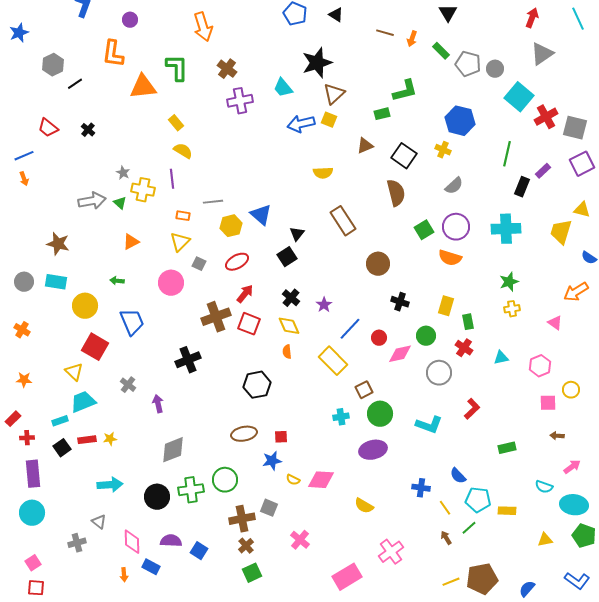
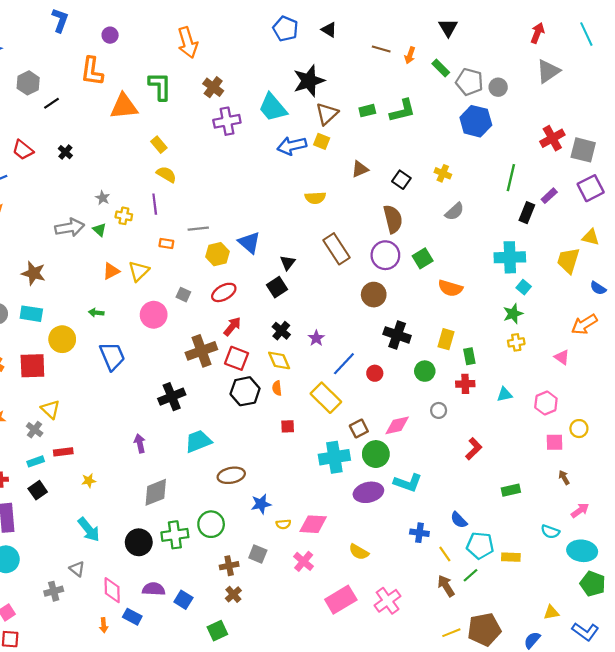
cyan trapezoid: (283, 88) -> (273, 107), size x1.4
cyan square: (519, 97) -> (524, 287), moved, size x0.5
green rectangle: (382, 114) -> (367, 111), moved
blue hexagon: (460, 121) -> (476, 121), moved
black square: (404, 156) -> (401, 180), size x0.7
yellow cross: (143, 190) -> (124, 216), size x0.7
purple circle: (456, 227) -> (385, 255), moved
yellow triangle: (180, 242) -> (139, 271), moved
black cross: (400, 302) -> (397, 335), size x1.4
red square: (95, 347) -> (32, 366), moved, turned -32
red cross: (464, 348) -> (465, 384), turned -36
pink diamond: (400, 354) -> (397, 425), moved
gray circle: (439, 373) -> (439, 410), size x0.6
gray cross: (128, 385) -> (35, 430), moved
black hexagon: (257, 385) -> (245, 391), moved
cyan trapezoid: (83, 402) -> (198, 441), moved
cyan cross: (341, 417) -> (334, 457), size x1.8
cyan L-shape: (429, 425) -> (408, 483), moved
brown arrow: (557, 436) -> (564, 477), turned 56
red square: (281, 437) -> (288, 426), moved
red rectangle: (87, 440) -> (63, 452), moved
yellow semicircle: (293, 480) -> (283, 524), turned -32
cyan arrow: (110, 485) -> (89, 530), turned 55
brown cross: (242, 519) -> (229, 566), size x0.7
brown arrow: (446, 538) -> (446, 586), size x1.5
pink cross: (300, 540) -> (304, 561), moved
yellow triangle: (545, 540) -> (551, 612), moved
green square: (252, 573) -> (217, 631), moved
pink rectangle: (347, 577) -> (341, 600), moved

